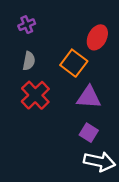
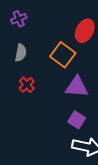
red cross: (35, 95) -> (27, 85), size x0.6

